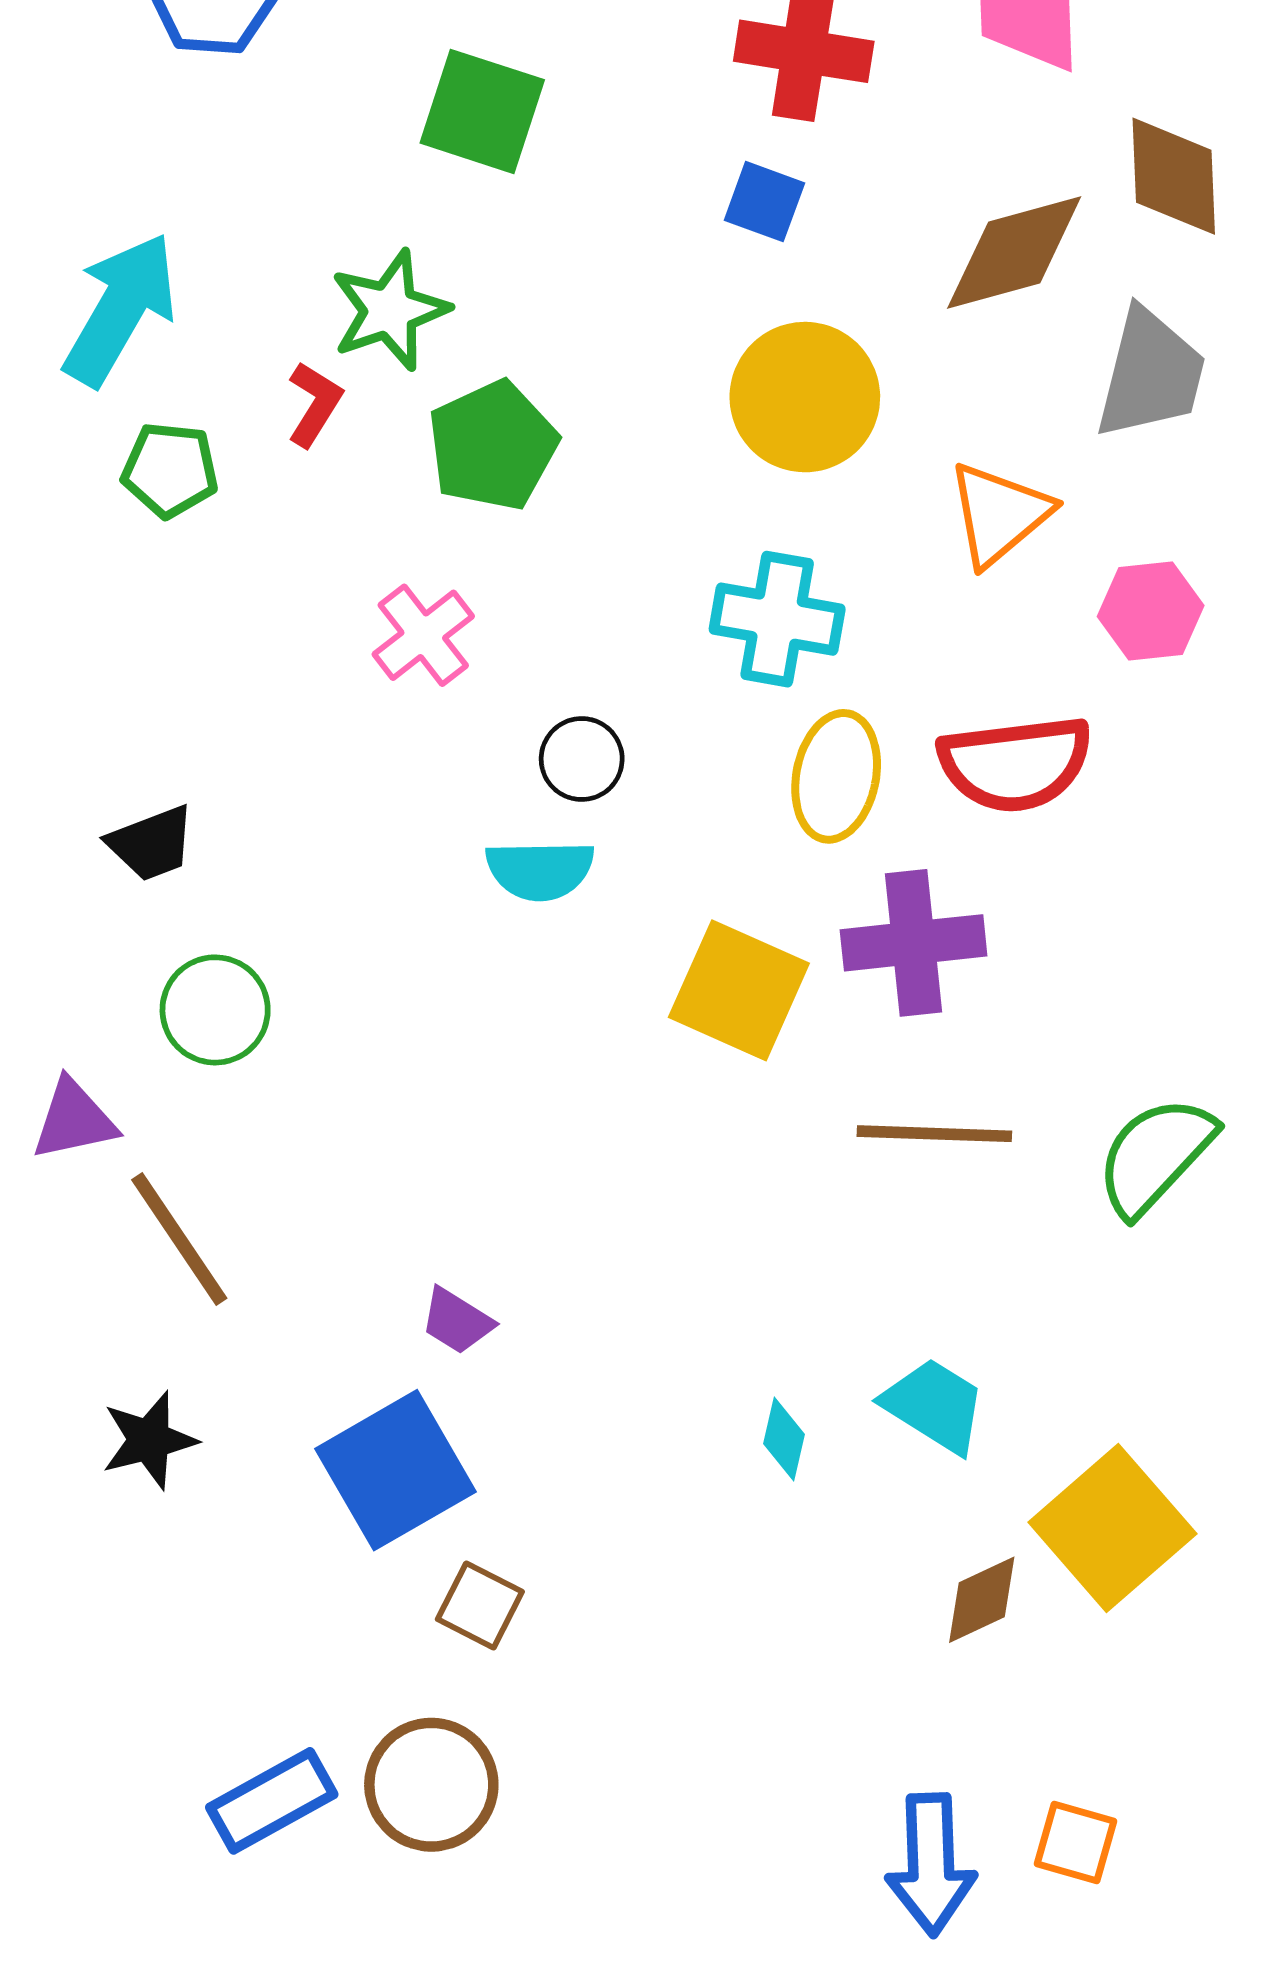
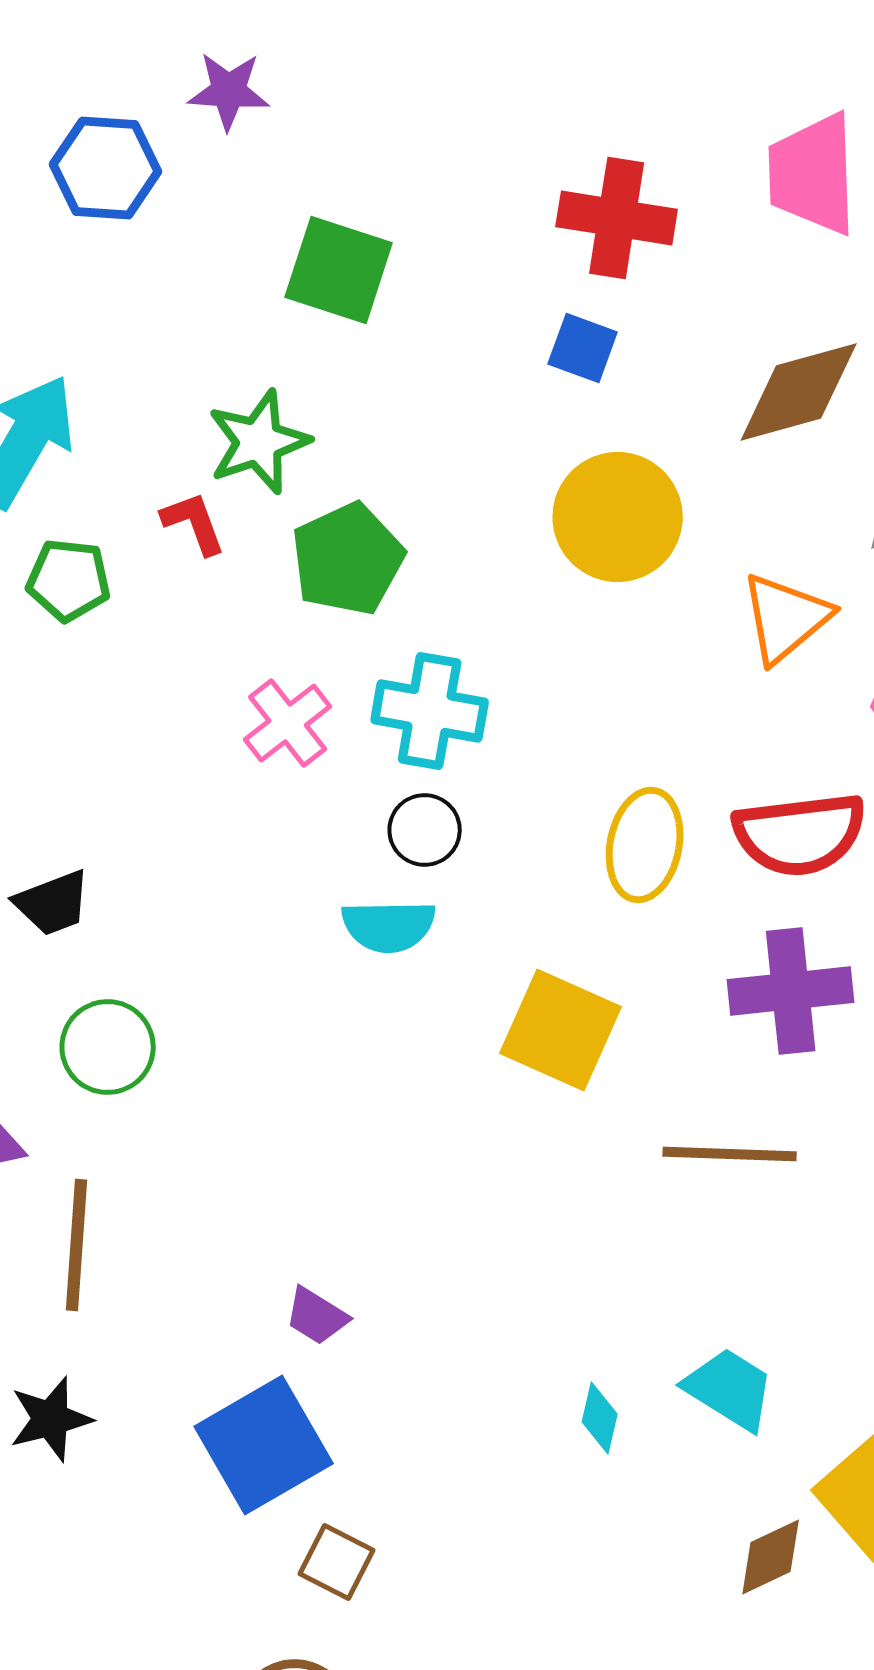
red L-shape: (315, 404) -> (194, 523), turned -52
cyan cross: (777, 619) -> (430, 711), moved
purple cross: (914, 943) -> (791, 991), moved
brown line: (179, 1239) -> (77, 1245), turned 38

